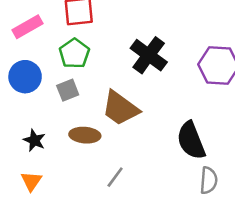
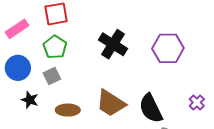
brown trapezoid: (120, 108) -> (111, 103), moved
black star: (34, 140) -> (30, 100), moved

